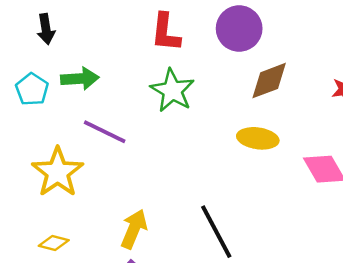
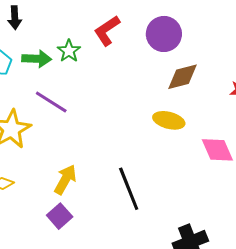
red L-shape: (166, 32) -> (107, 31), turned 44
green star: (172, 90) -> (69, 51), moved, size x0.7

